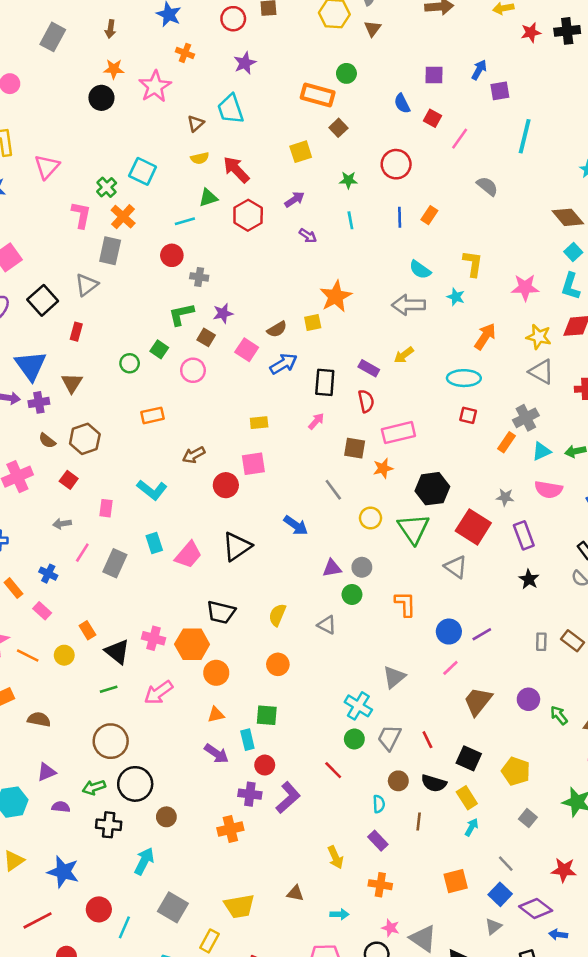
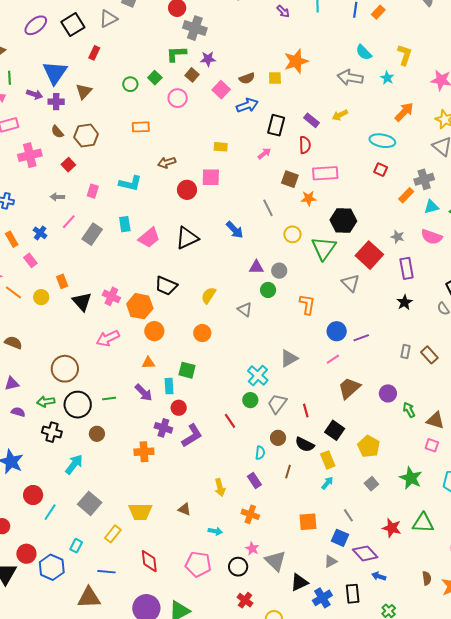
gray cross: (199, 277) -> (195, 28), size x1.6
cyan L-shape: (152, 490) -> (130, 183), turned -35
green line: (109, 689) -> (109, 398), moved
blue square: (500, 894) -> (340, 538), turned -30

